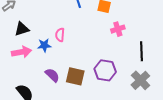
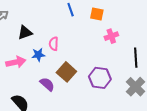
black triangle: (22, 29) -> (25, 32), moved
brown square: (75, 76) -> (66, 72), moved, turned 30

